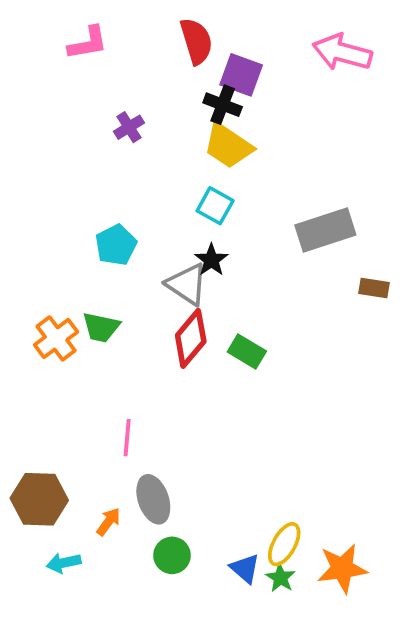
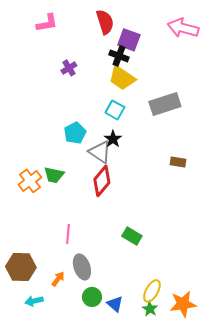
gray rectangle: (325, 230) -> (165, 104), moved
cyan pentagon: (116, 245) -> (75, 133), moved
brown rectangle: (374, 288) -> (178, 162), moved
green rectangle: (247, 352) -> (132, 236), moved
blue triangle: (245, 568) -> (115, 304), moved

